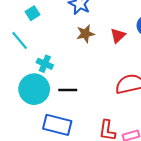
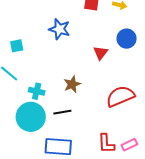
cyan square: (32, 13) -> (17, 46), turned 32
brown star: (85, 34) -> (72, 84), moved

